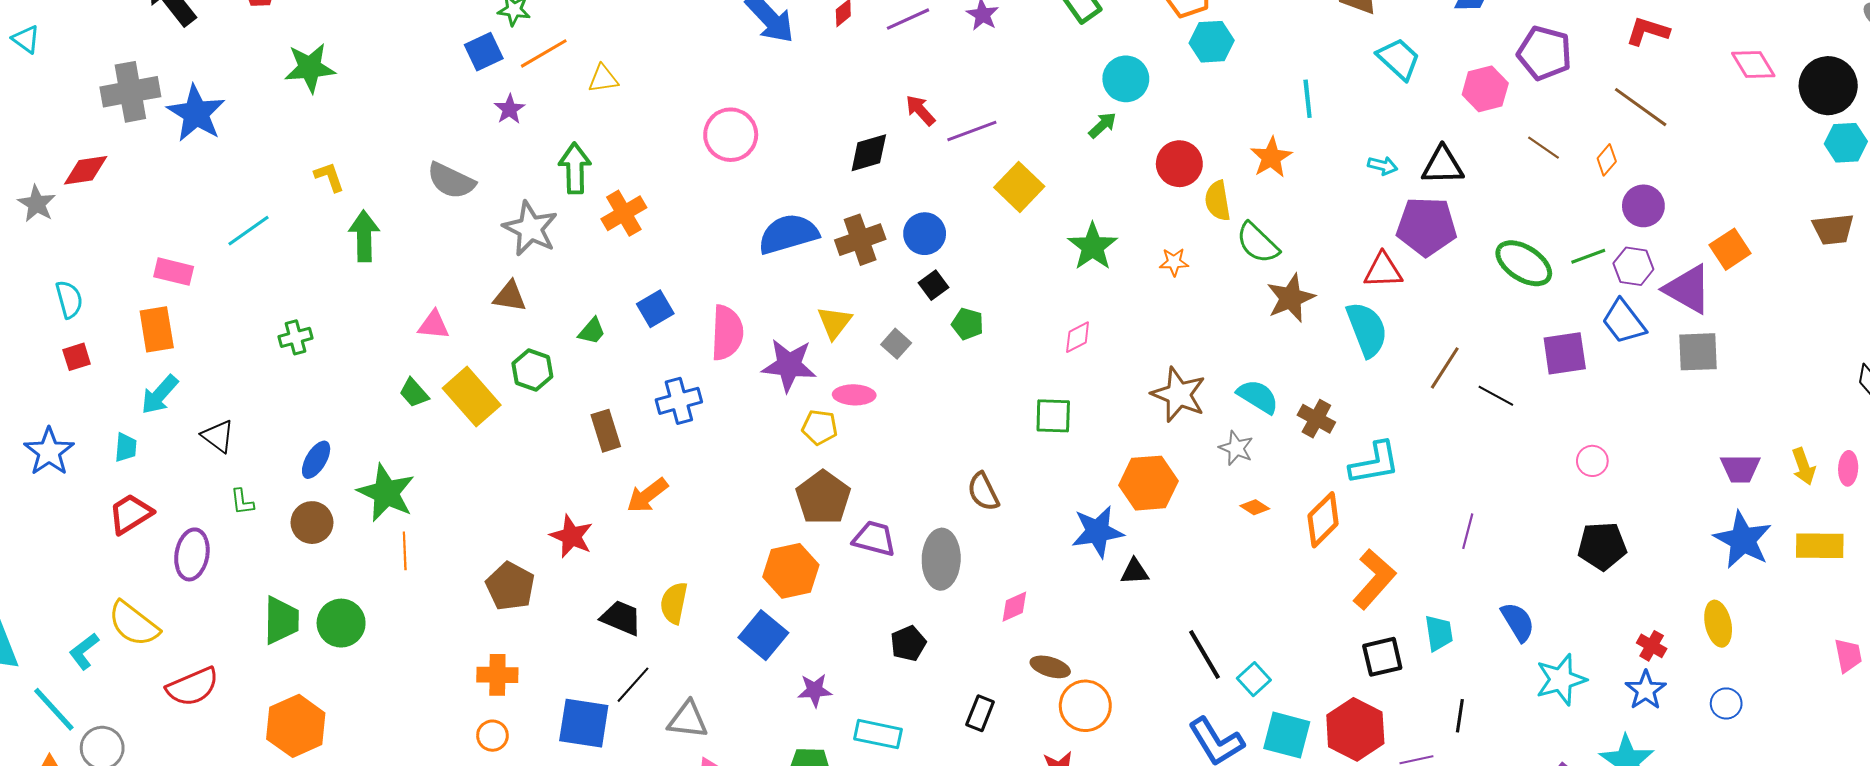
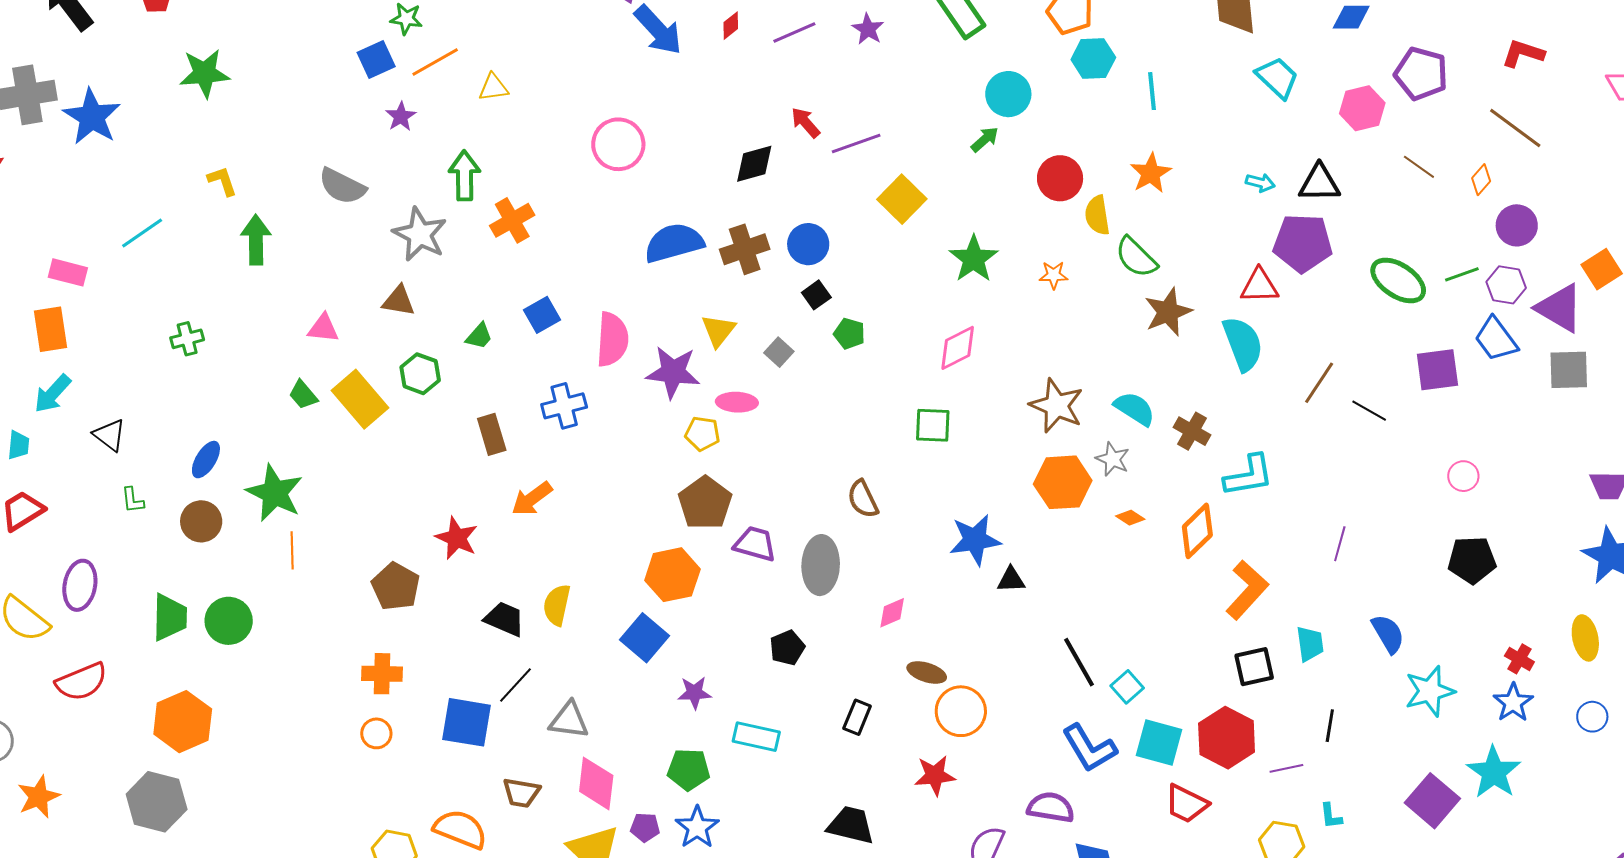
cyan line: (1308, 99) -> (1152, 91), moved
pink diamond: (1078, 337) -> (958, 348), size x1.4
orange hexagon: (1148, 483) -> (1063, 482), moved
purple ellipse: (192, 554) -> (80, 585), moved

